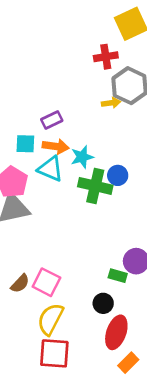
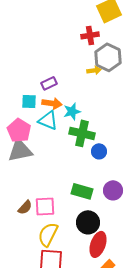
blue circle: (118, 175) -> (99, 151), moved
green rectangle: (118, 276) -> (82, 191), moved, size x1.5
pink square: (46, 282) -> (45, 206), turned -30
black circle: (103, 303) -> (88, 222), size x1.5

